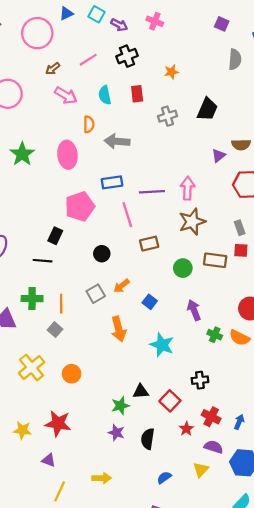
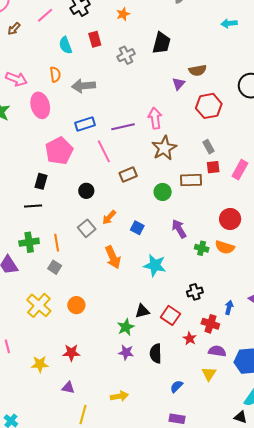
pink arrow: (66, 95) -> (16, 79), moved
blue arrow: (239, 422) -> (229, 307), moved
red star: (58, 423) -> (71, 353), size x0.7

